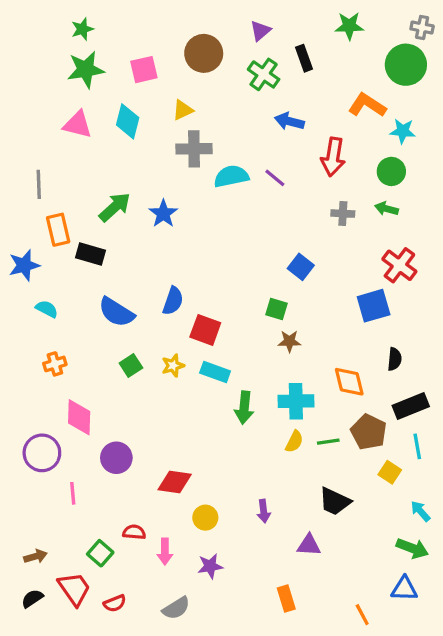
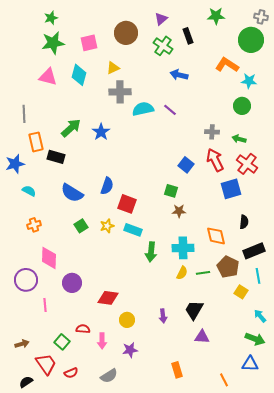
red arrow: (333, 157) -> (215, 160), moved, turned 145
green arrow: (386, 209) -> (239, 139), moved
black trapezoid: (335, 501) -> (194, 310), moved, turned 95
purple triangle: (309, 545) -> (202, 337), moved
black semicircle: (32, 598) -> (26, 382), moved

